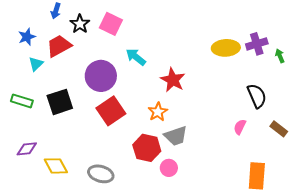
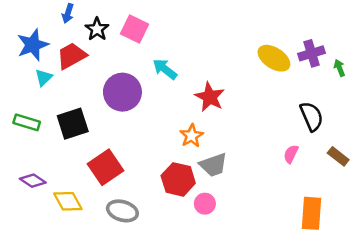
blue star: (27, 37) -> (33, 45), size x1.5
yellow ellipse: (226, 48) -> (274, 58), turned 36
red square: (111, 111) -> (105, 167), moved
purple diamond: (27, 149) -> (33, 181), turned 40

